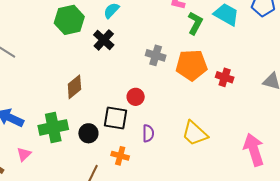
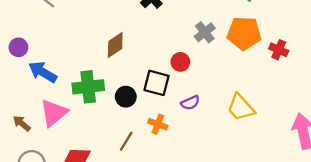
gray cross: (156, 55) -> (205, 32), moved, turned 30
purple semicircle: (148, 133) -> (190, 103), turned 60
pink triangle: (24, 154) -> (54, 113), size x1.8

